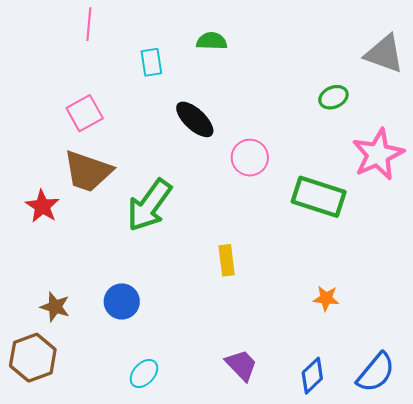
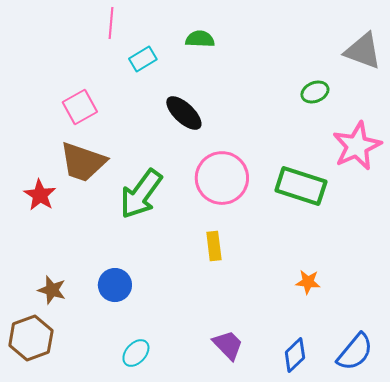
pink line: (89, 24) -> (111, 23), moved
cyan rectangle: (151, 62) -> (143, 59), turned 68
pink circle: (250, 158) -> (222, 178), moved, size x1.5

